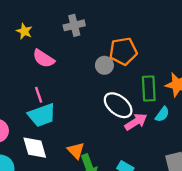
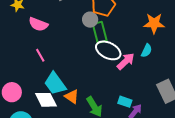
green rectangle: (149, 89) -> (100, 32), moved
cyan trapezoid: (42, 115) -> (55, 84), moved, turned 85
orange triangle: (76, 151) -> (72, 97), moved

